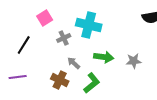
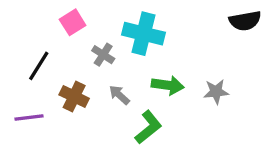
gray cross: (64, 38) -> (103, 55), turned -32
brown cross: (60, 80) -> (74, 97), moved

